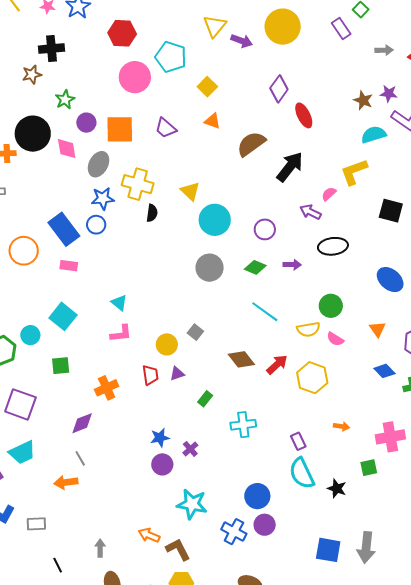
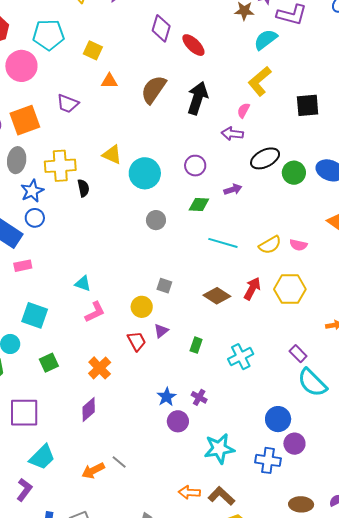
gray circle: (210, 268) -> (156, 220), size x0.7
green circle: (331, 306) -> (294, 173), moved
gray line: (80, 458) -> (119, 462), moved

